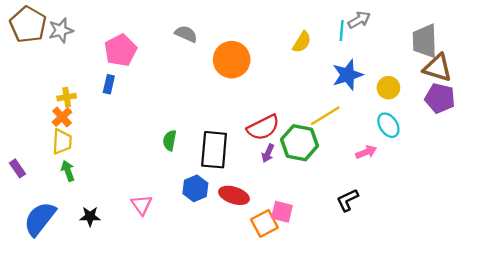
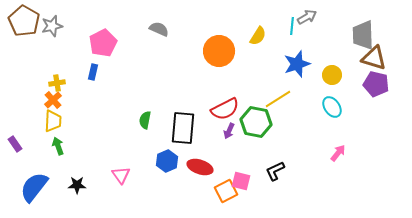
orange circle: (232, 60) -> (219, 51), moved
pink arrow: (366, 152) -> (338, 153), moved, turned -30
black L-shape: (347, 200) -> (275, 171), moved

